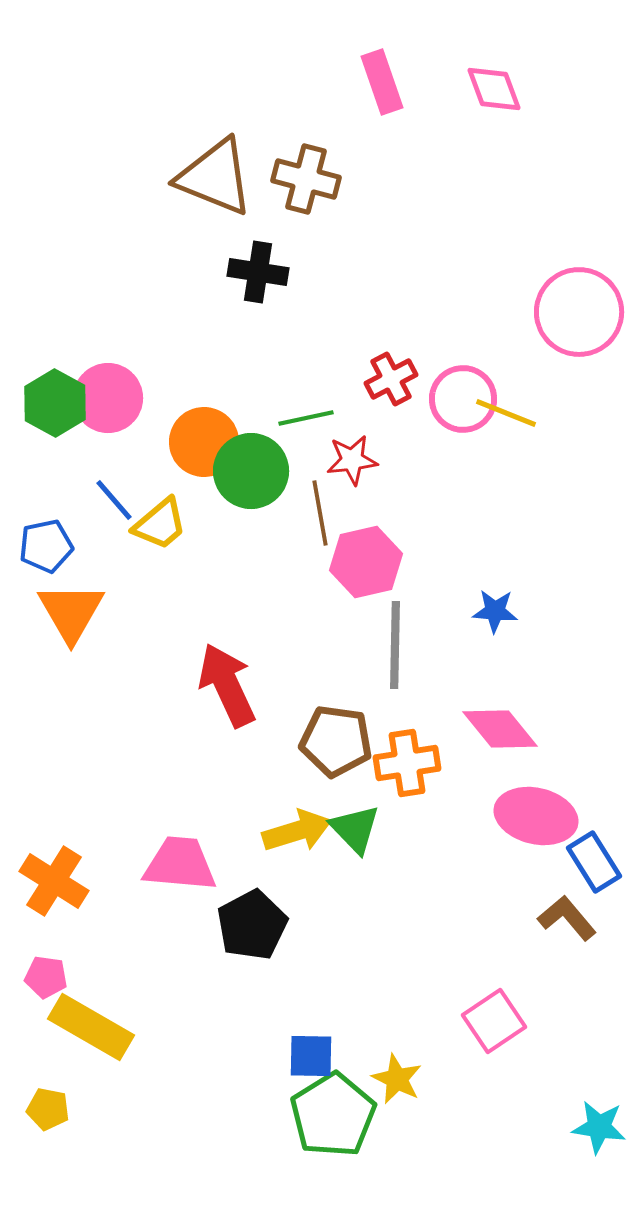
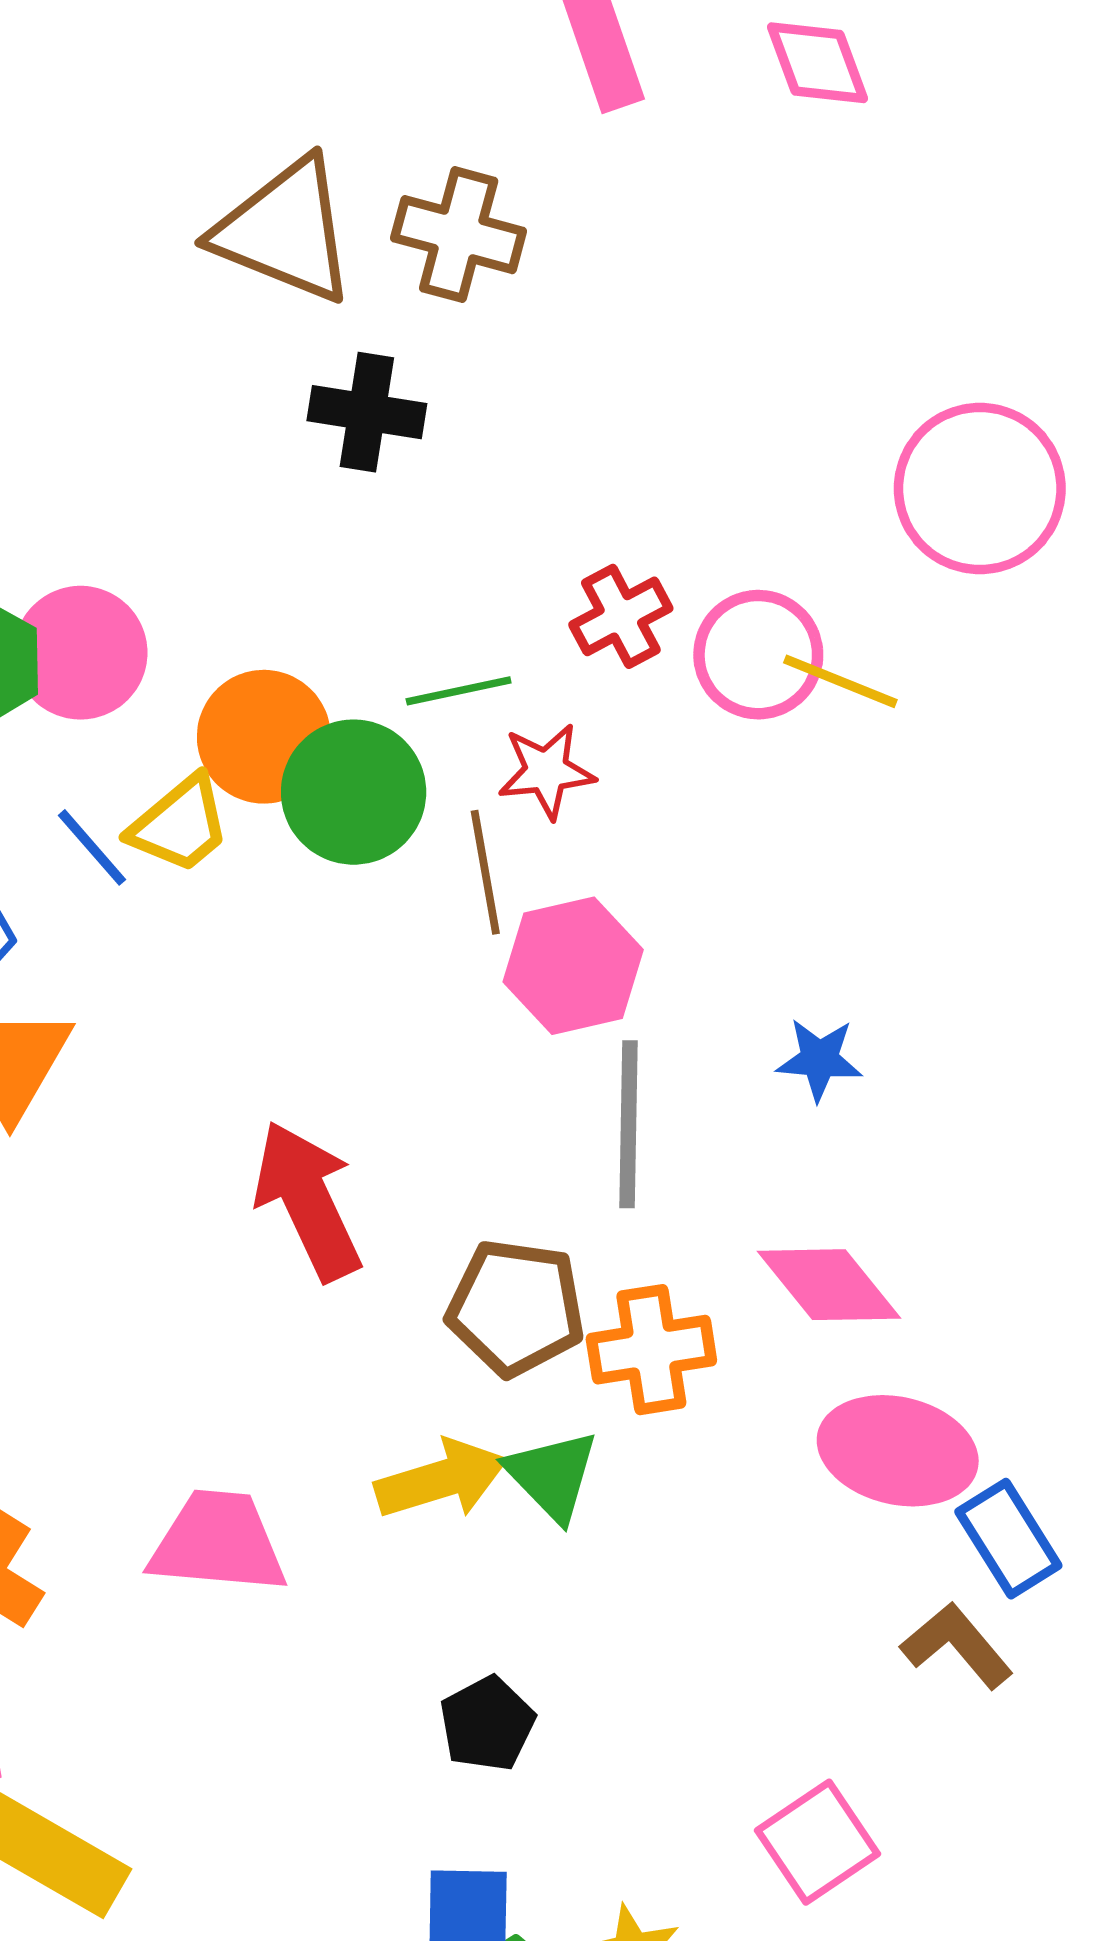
yellow trapezoid: (160, 524) -> (180, 825), moved
black pentagon: (252, 925) -> (487, 1724), moved, size x0.7

